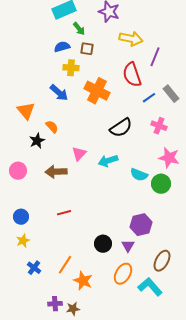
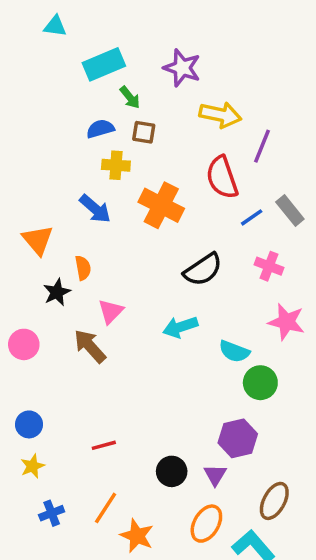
orange semicircle: (52, 127) -> (83, 268), turned 32
pink triangle: (79, 154) -> (111, 311), moved
brown arrow: (56, 172) -> (90, 346), turned 50
green circle: (161, 184) -> (260, 383), moved
red line: (64, 213) -> (104, 445), moved
blue cross: (34, 268) -> (52, 513), turned 32

